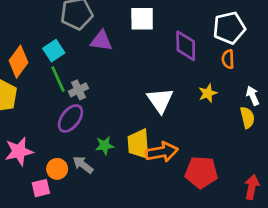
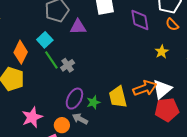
orange semicircle: (228, 59) -> (172, 24), turned -32
white triangle: (160, 100) -> (162, 89), moved, turned 35
purple ellipse: (70, 118) -> (74, 99), moved
orange arrow: (162, 152) -> (145, 88), moved

